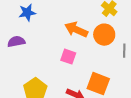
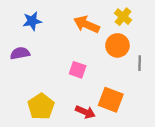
orange arrow: (76, 30) -> (86, 24), moved

